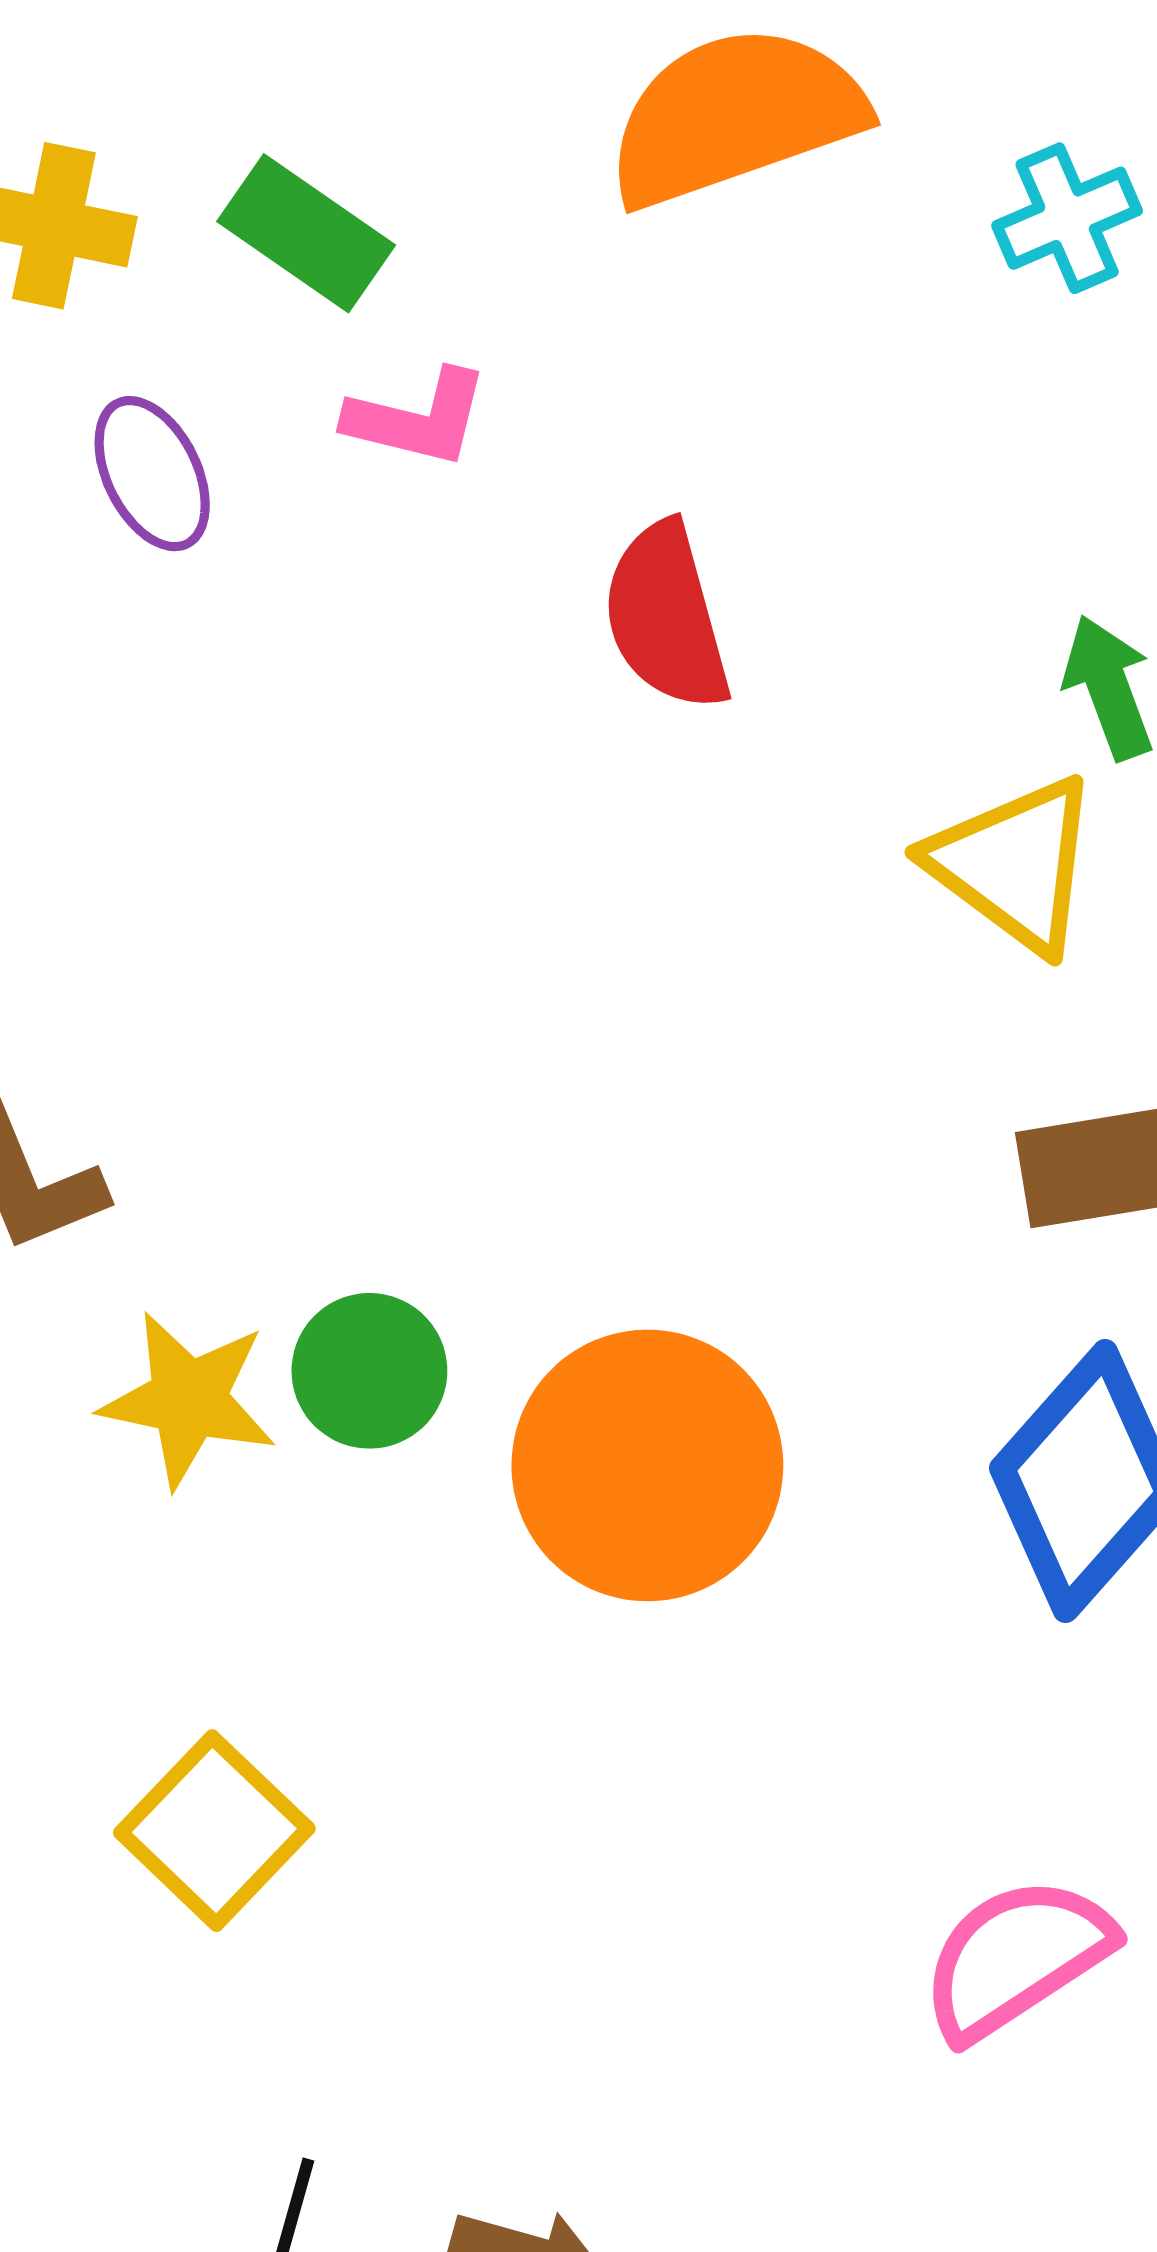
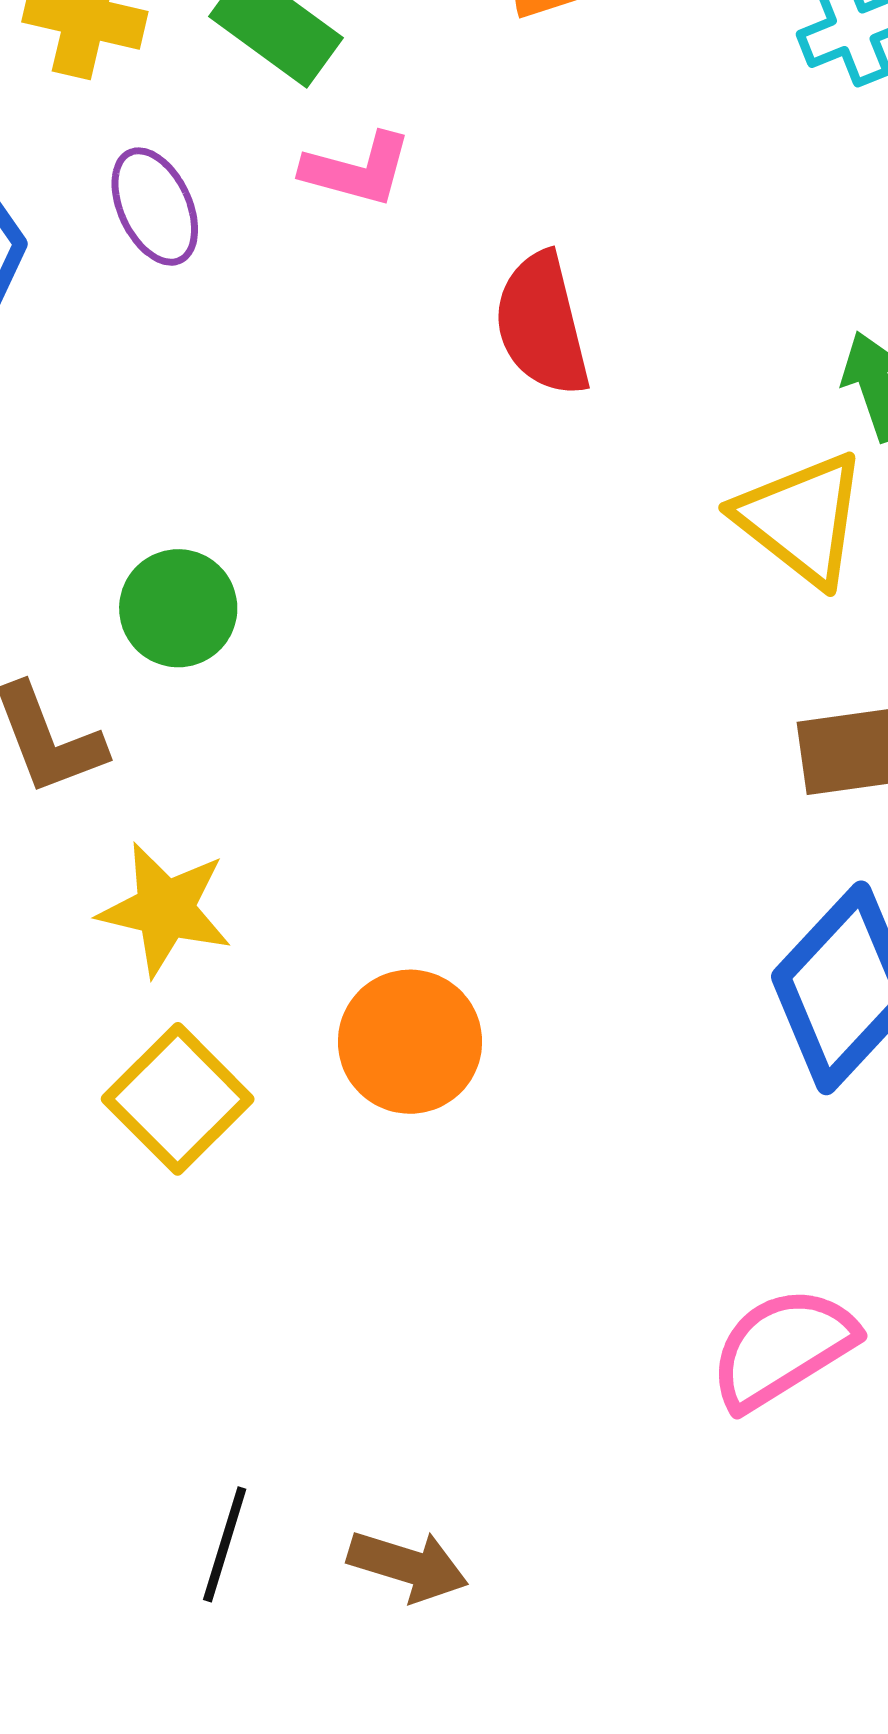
green circle: (369, 1371) -> (178, 608), moved
orange circle: (647, 1465) -> (410, 1042), moved, size x0.7
yellow square: (214, 1831) -> (178, 1099), moved

